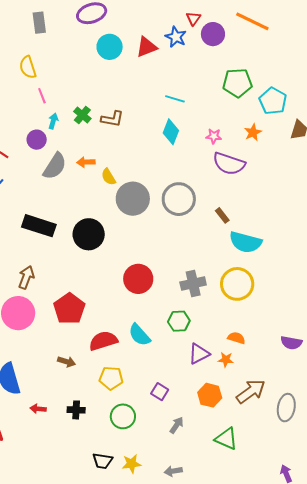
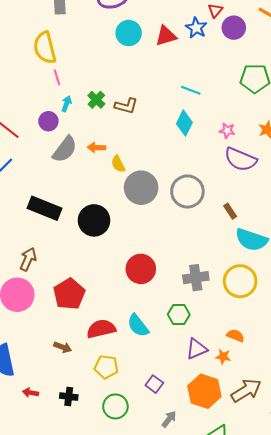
yellow semicircle: (28, 67) -> (45, 48), size x1.4
orange hexagon: (210, 395) -> (204, 391), size x1.4

